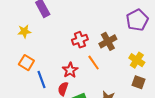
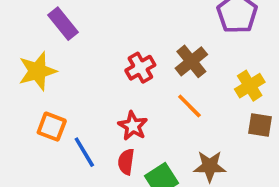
yellow star: (24, 31) -> (37, 71), size x1.5
yellow cross: (137, 60) -> (250, 86), turned 35
orange line: (94, 63) -> (189, 106), moved

